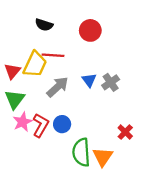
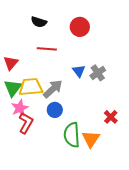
yellow trapezoid: (35, 64) -> (31, 87), moved, turned -120
gray arrow: (58, 87) -> (53, 89), moved
red L-shape: (41, 125) -> (26, 123), moved

